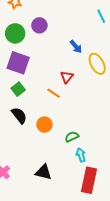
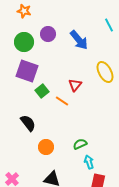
blue arrow: (76, 47) -> (79, 40), moved, size x1.5
green square: (18, 89) -> (42, 91), moved
orange circle: (44, 125) -> (46, 147), moved

